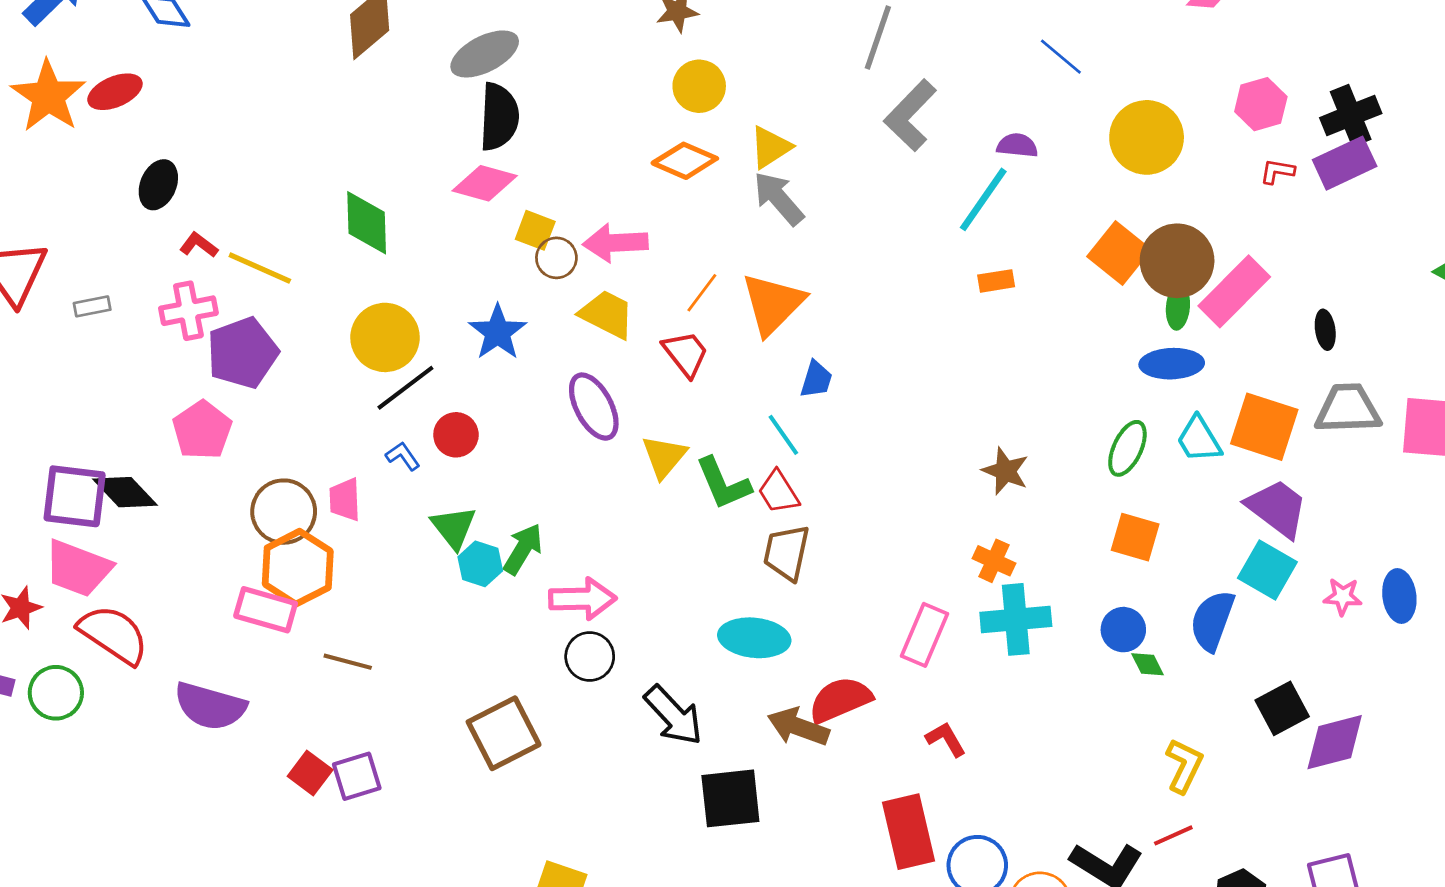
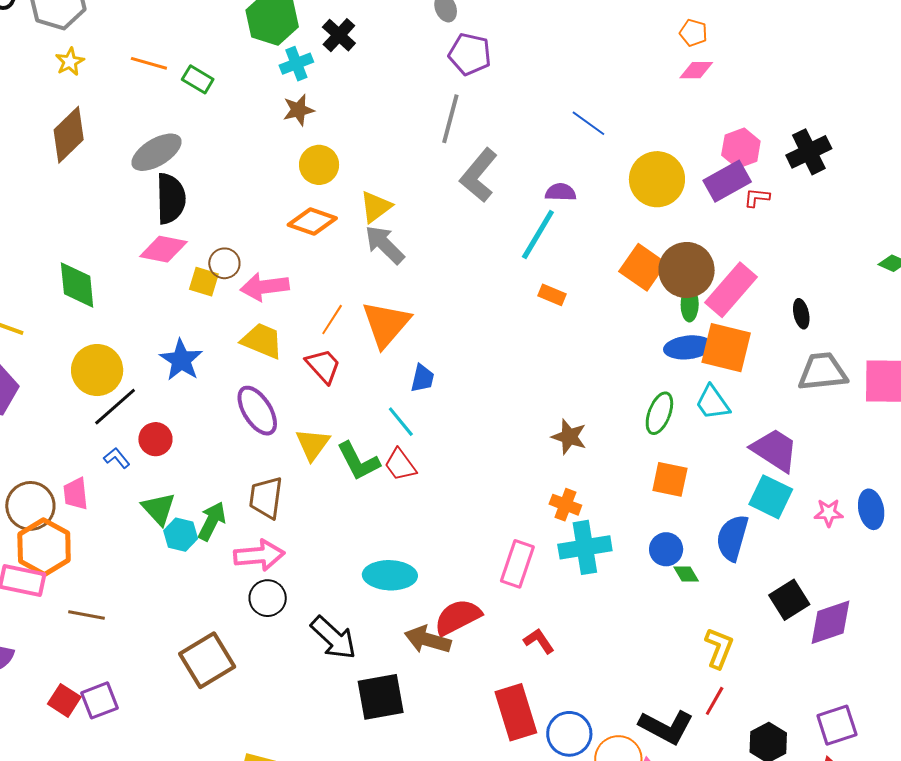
purple rectangle: (1345, 163) -> (727, 181), moved
brown circle: (556, 258) -> (224, 263), moved
orange rectangle: (996, 281) -> (552, 295), turned 36
orange square: (1264, 427) -> (726, 348), moved
brown trapezoid: (786, 553) -> (266, 498), moved
red line: (1173, 835) -> (715, 701), turned -32

